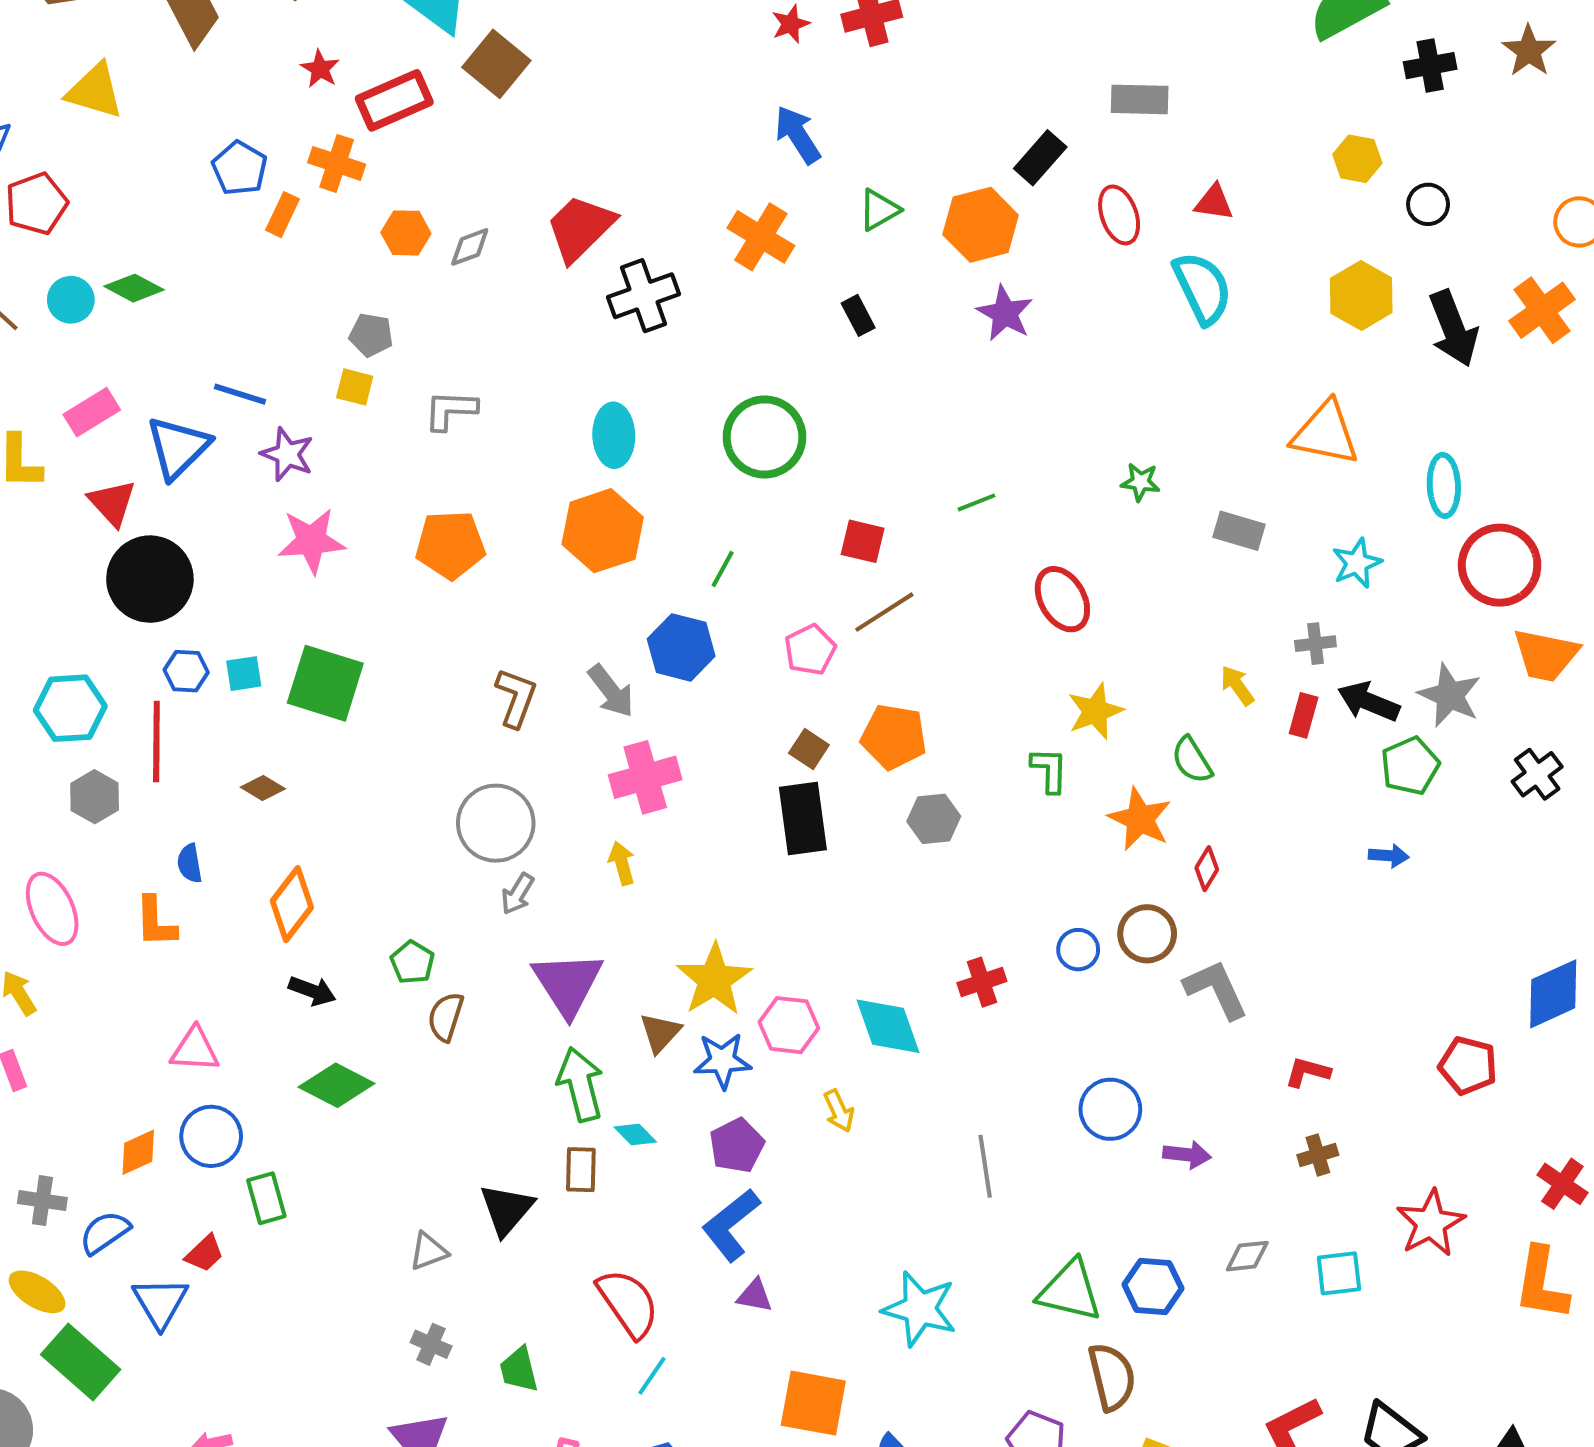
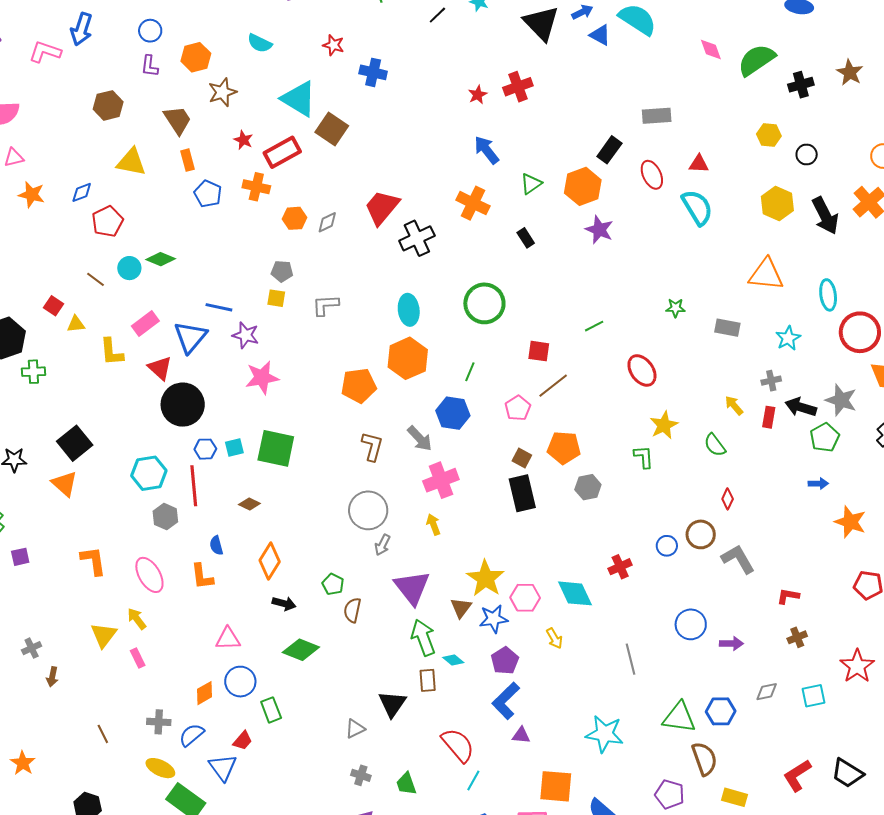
orange rectangle: (283, 215) -> (187, 160), moved, turned -35
orange pentagon: (450, 545) -> (359, 386), moved
orange star: (1140, 819) -> (850, 522), moved

